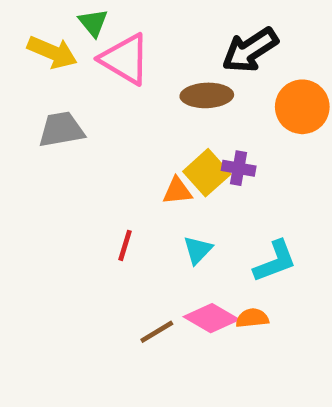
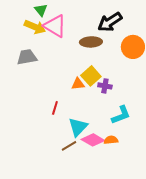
yellow arrow: (52, 52) -> (35, 27), moved
purple cross: (239, 168) -> (105, 86), moved
cyan triangle: (198, 250) -> (78, 127), moved, size x1.5

